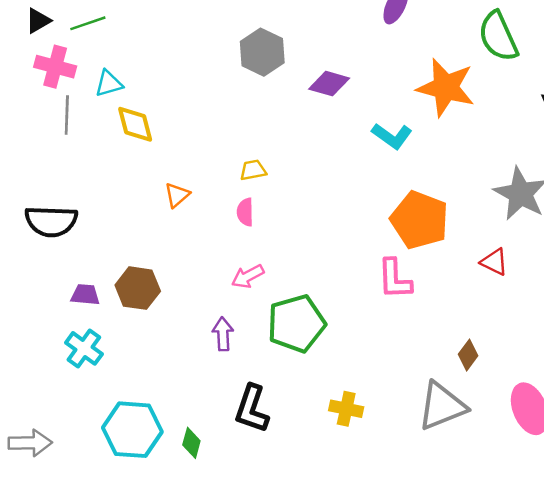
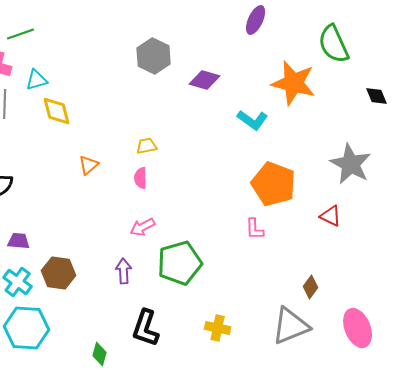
pink L-shape: (395, 279) -> (255, 229), size x0.7
brown hexagon: (138, 288) -> (59, 273), moved
cyan hexagon: (132, 430) -> (27, 328), moved

